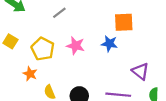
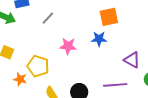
yellow pentagon: (43, 49) -> (38, 66), moved
orange star: (30, 74) -> (20, 79), moved

